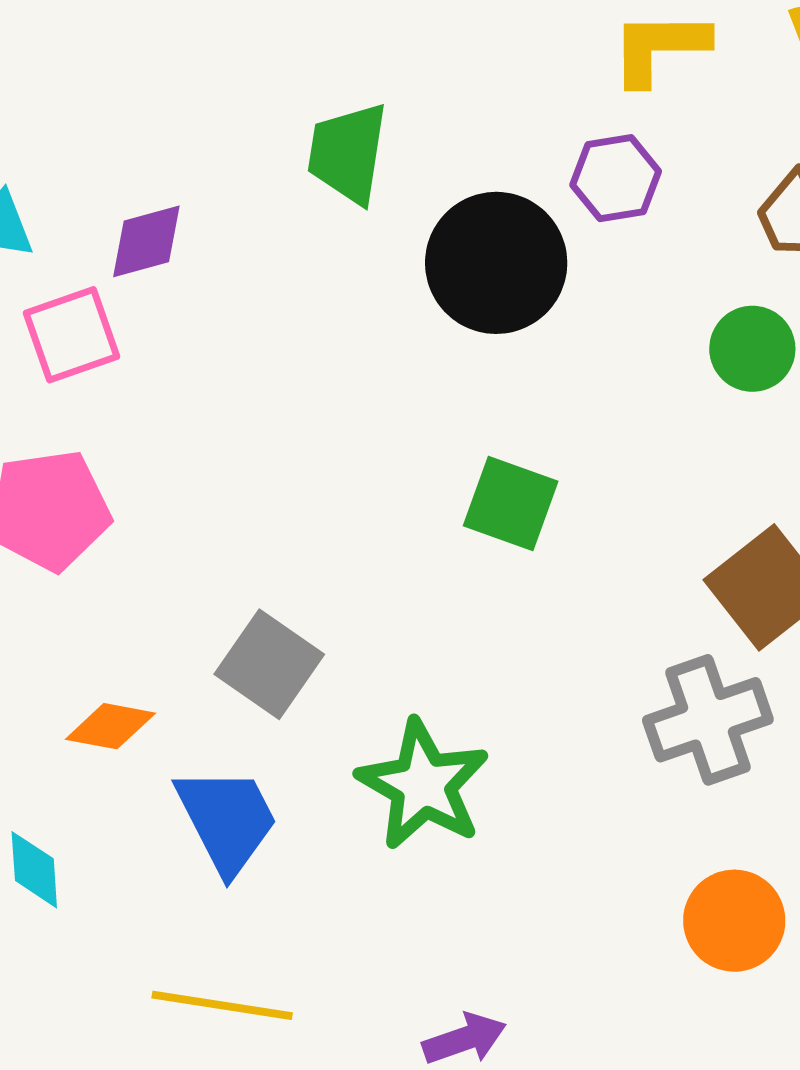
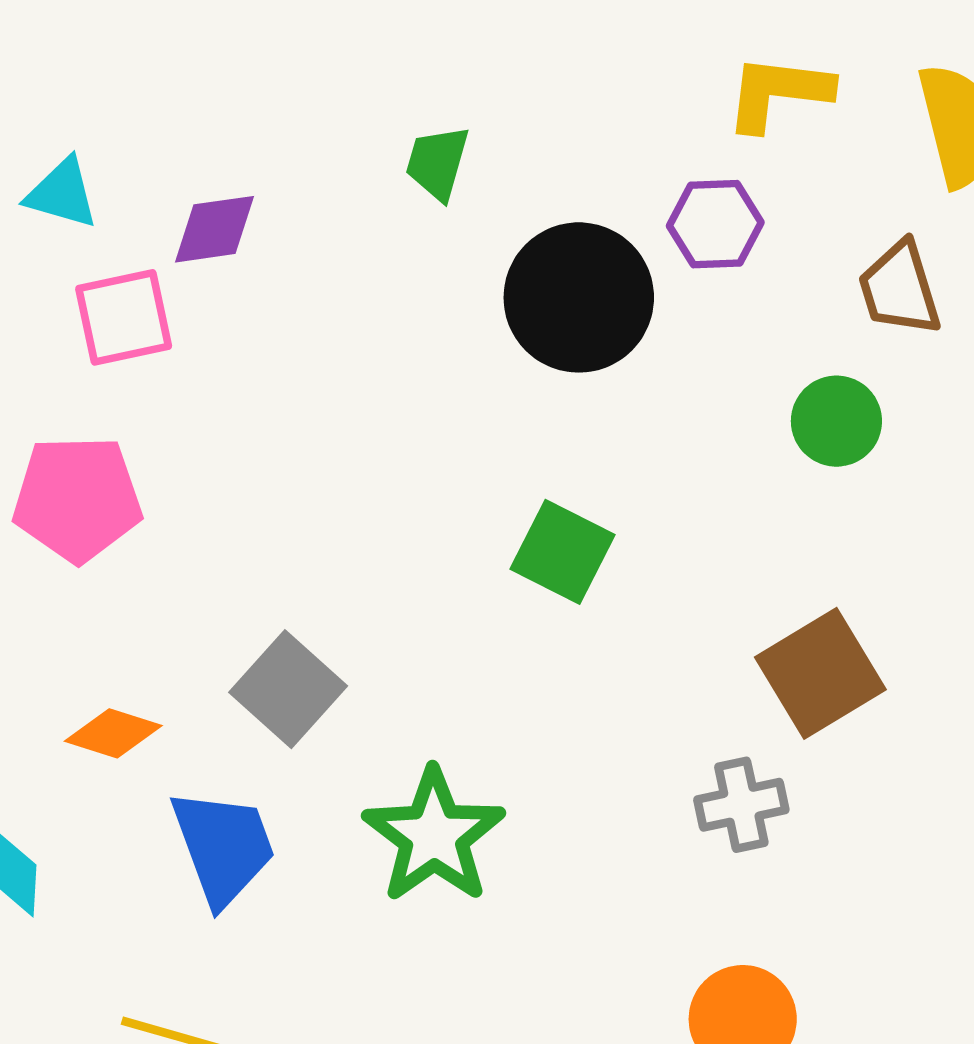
green trapezoid: (348, 153) -> (437, 163), size x0.7
gray cross: (708, 720) -> (741, 805), size x0.7

